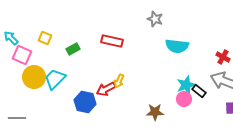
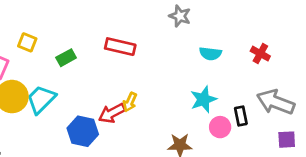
cyan semicircle: (177, 46) -> (210, 54), size x0.7
red cross: (223, 57) -> (260, 54), moved
cyan star: (186, 85) -> (203, 99), moved
black rectangle: (199, 91) -> (241, 116), turned 40

